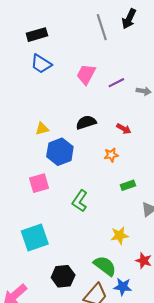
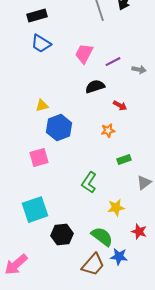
black semicircle: (86, 122) -> (95, 87), moved
green L-shape: (80, 201) -> (89, 183), moved
black hexagon: (63, 276) -> (62, 235), moved

